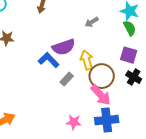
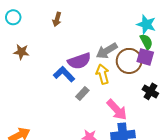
gray arrow: (92, 22) -> (107, 51), moved, size x1.5
purple square: (129, 55) -> (145, 57), moved
brown circle: (102, 76) -> (129, 61), moved

